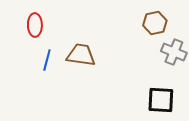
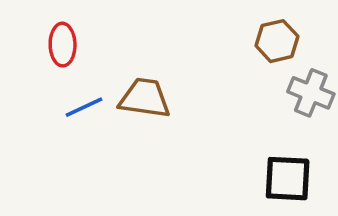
blue line: (47, 60) -> (84, 107), turned 50

